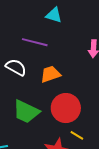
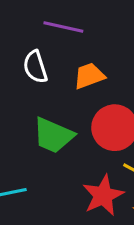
white semicircle: (16, 67) -> (35, 67), turned -135

